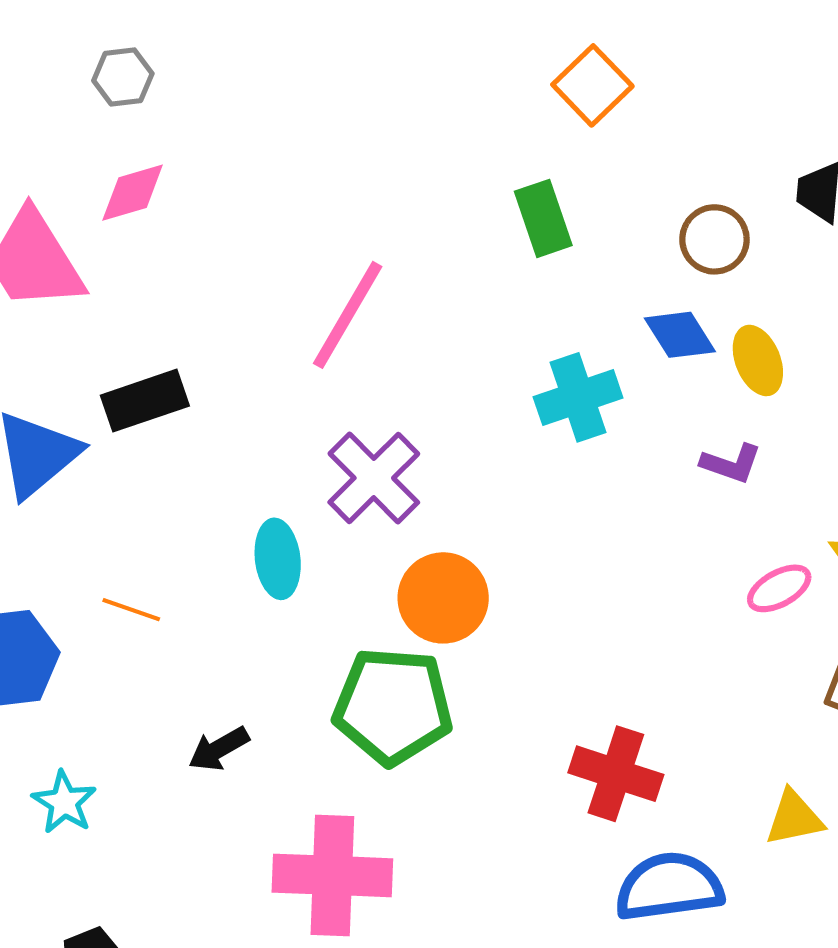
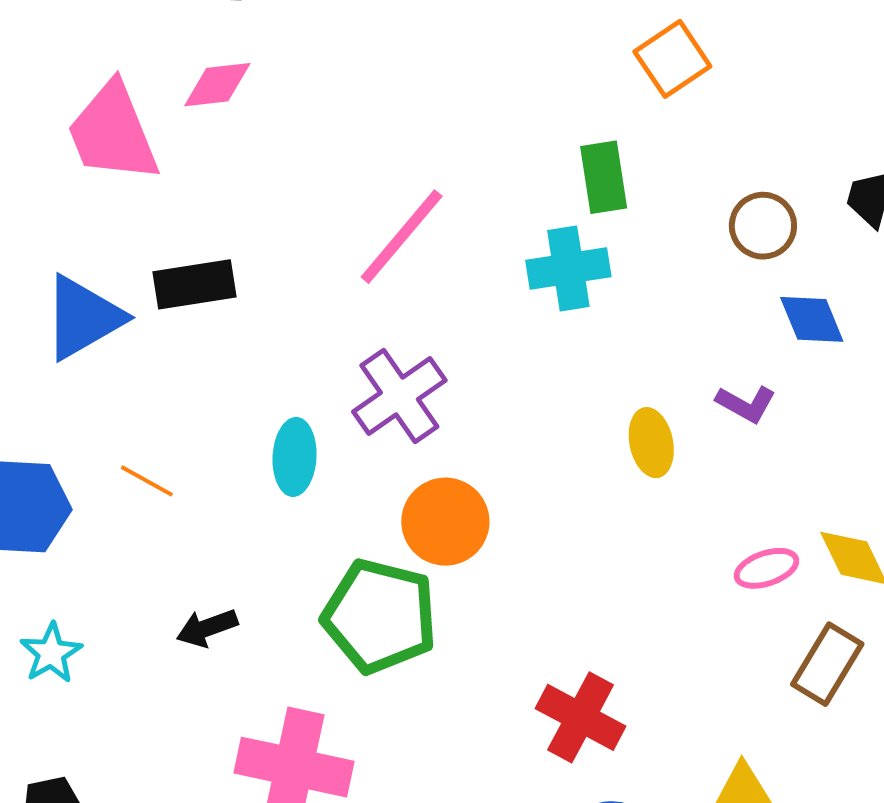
blue diamond: (680, 335) -> (812, 319), moved
yellow ellipse: (758, 360) -> (651, 443), moved
cyan cross: (578, 397) -> (568, 269), moved
purple L-shape: (731, 464) -> (746, 404), moved

